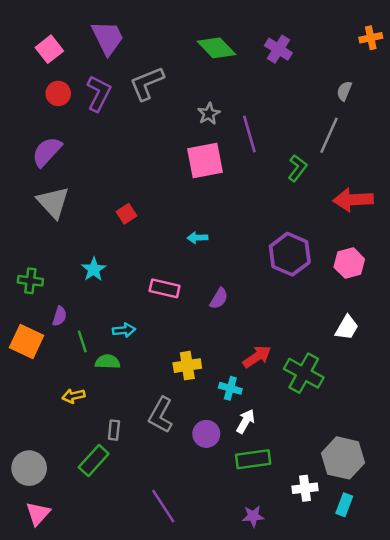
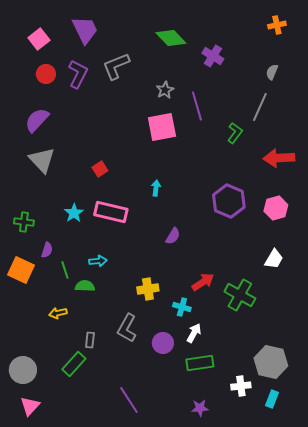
orange cross: (371, 38) -> (277, 25), moved
purple cross: (278, 49) -> (213, 56), moved
cyan arrow: (197, 238) -> (156, 188), turned 98
pink rectangle: (165, 288) -> (111, 212), moved, size x1.4

